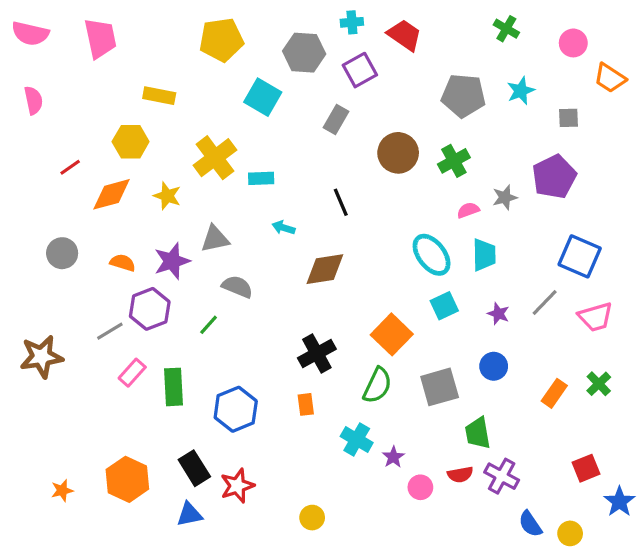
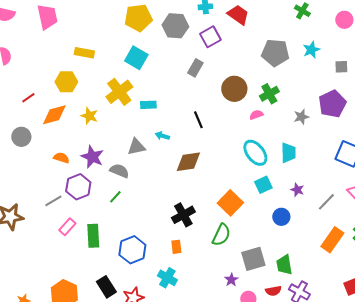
yellow pentagon: (221, 40) -> (138, 18), moved
cyan square: (263, 97) -> (136, 58), moved
pink semicircle: (468, 210) -> (256, 115), moved
gray triangle: (215, 239) -> (136, 147), moved
gray circle: (62, 253) -> (21, 137), moved
purple star: (172, 261) -> (92, 157), turned -30
gray semicircle: (237, 287) -> (119, 171), moved
gray line: (545, 303) -> (326, 202), moved
blue circle: (494, 366) -> (281, 217), moved
gray square: (440, 387) -> (253, 259), moved
orange rectangle: (554, 393) -> (332, 240), size x1.4
cyan cross: (357, 440) -> (167, 278), moved

